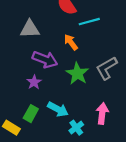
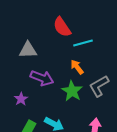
orange arrow: (71, 42) -> (77, 67), moved
purple star: (34, 82) -> (21, 99), moved

